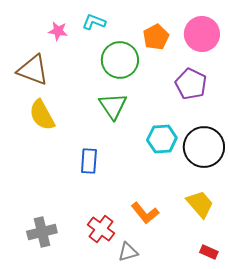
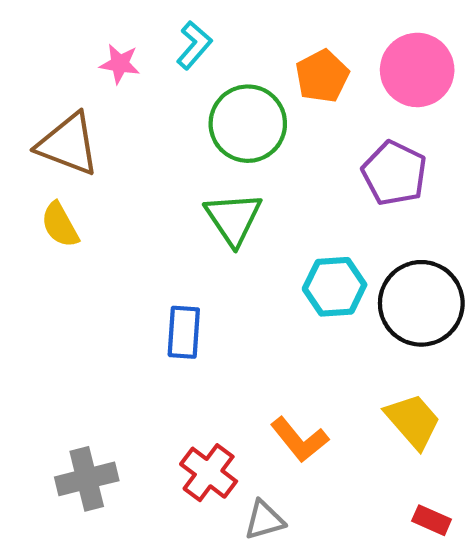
cyan L-shape: (94, 22) -> (194, 45), turned 110
yellow semicircle: (42, 115) -> (60, 225), moved, size x0.7

